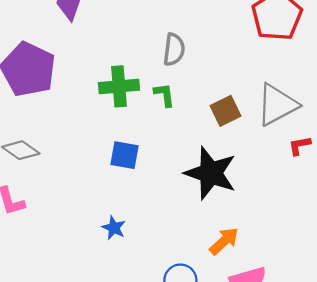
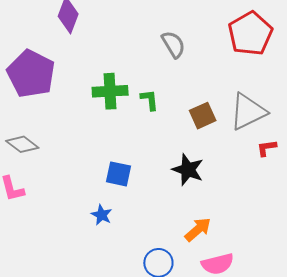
gray semicircle: (174, 50) -> (173, 44), moved, turned -40
blue square: (124, 155) -> (118, 174), moved
black star: (211, 173) -> (188, 170), size x0.7

